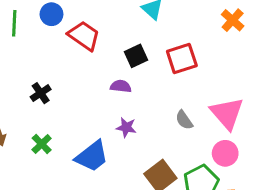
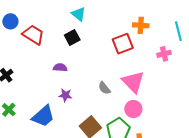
orange cross: (233, 20) -> (141, 25), moved, turned -35
black square: (136, 56) -> (72, 38), moved
red square: (182, 58) -> (123, 44), moved

